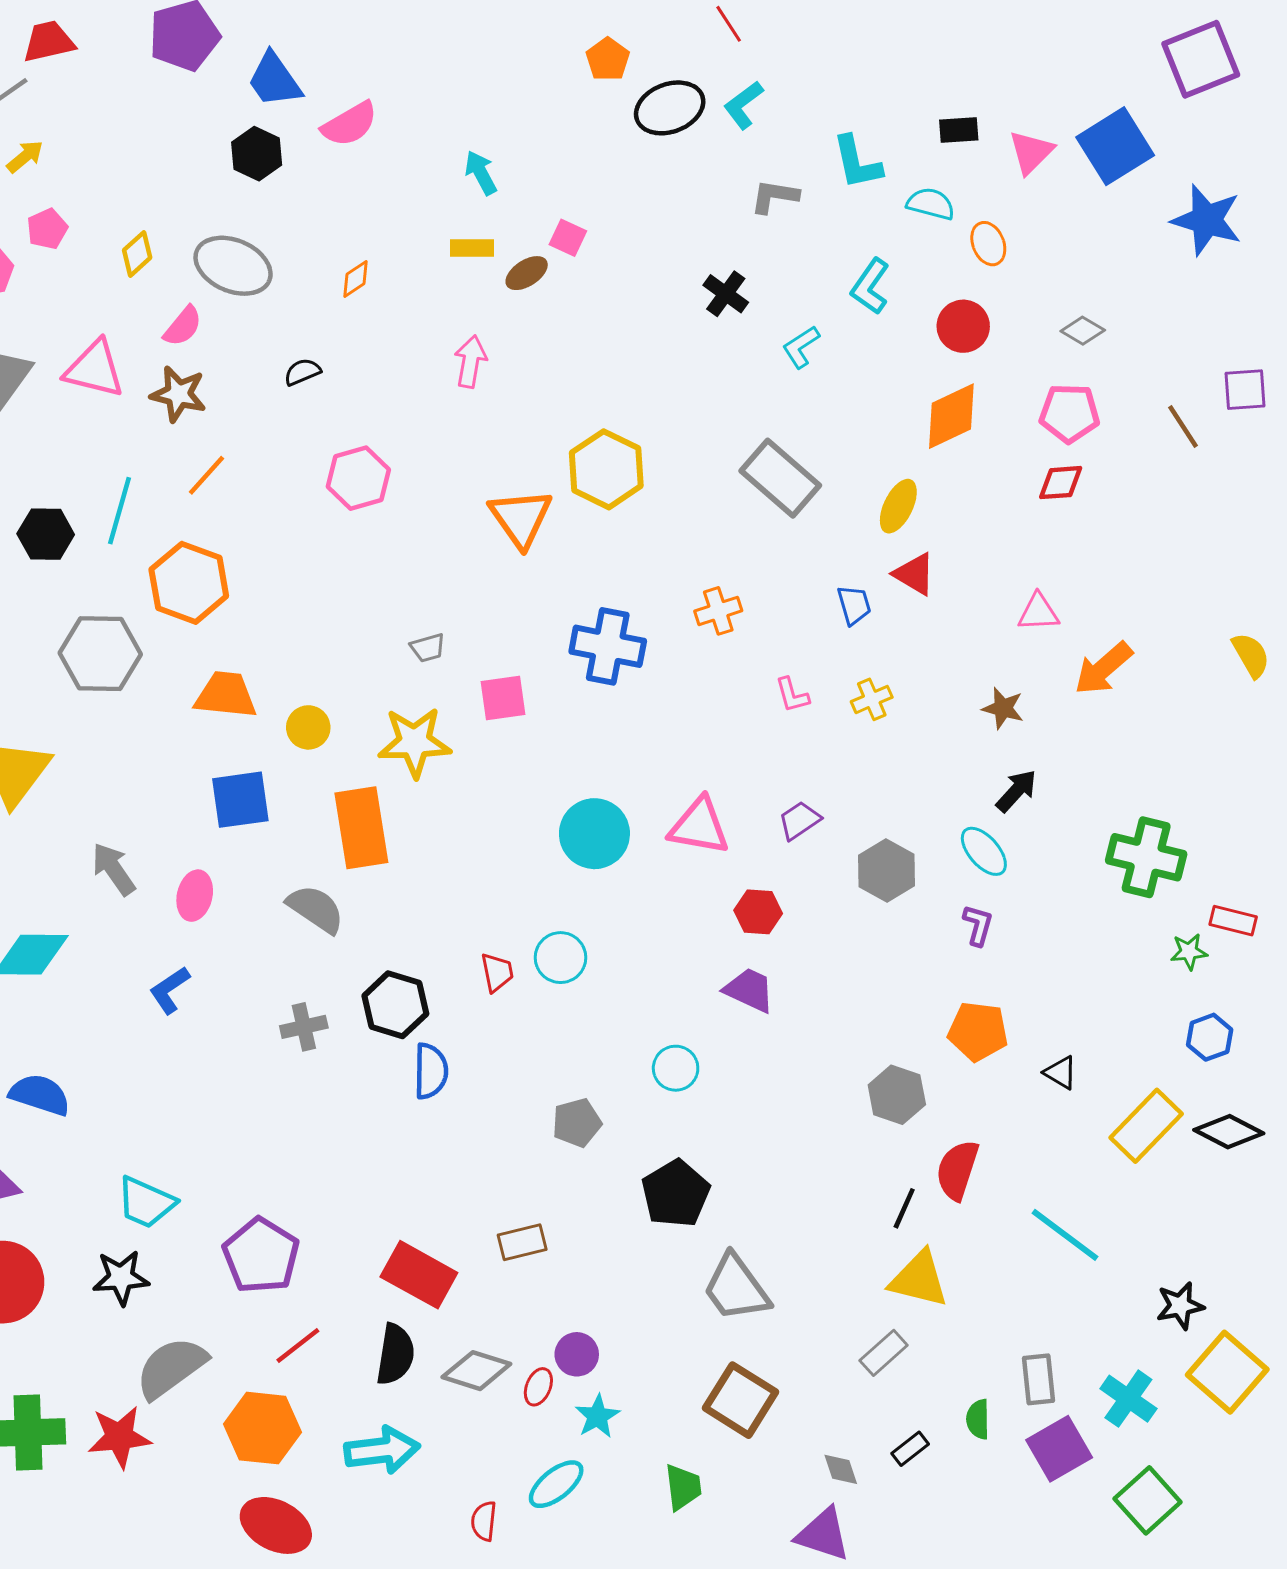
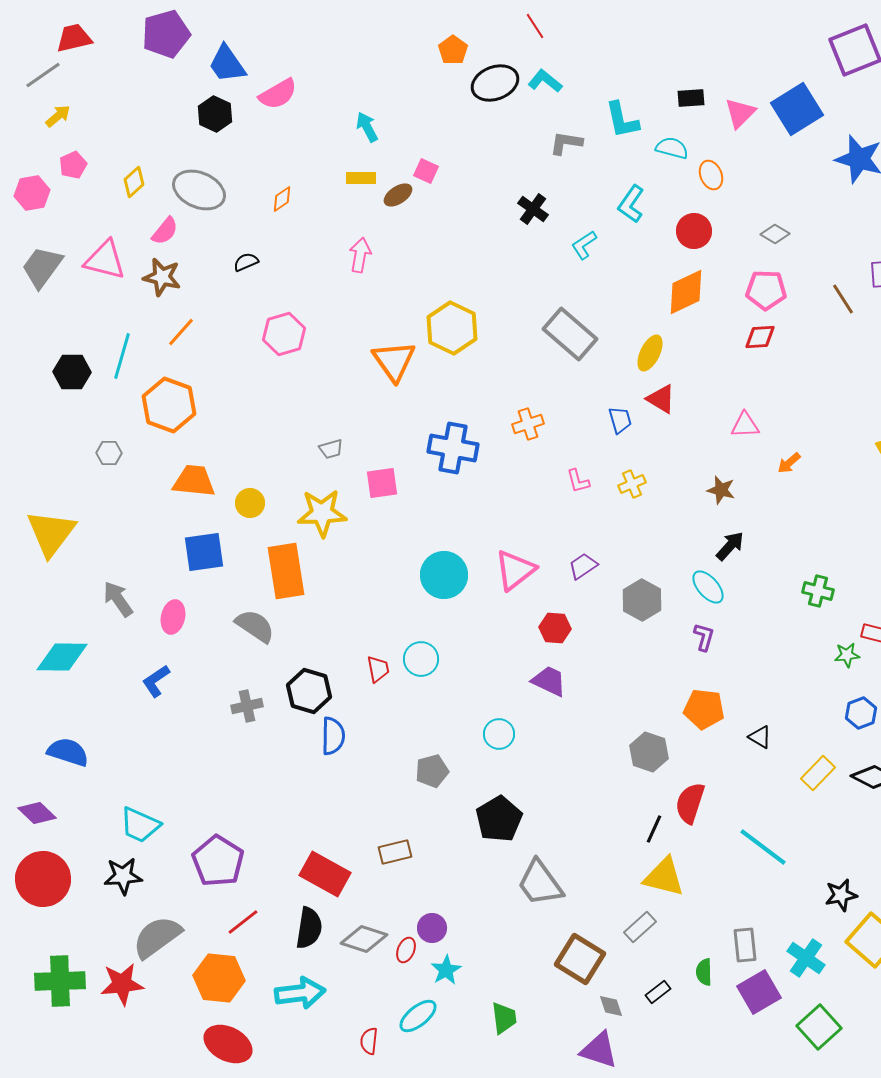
cyan L-shape: (743, 105) -> (545, 81), turned 76
gray hexagon: (100, 654) -> (109, 453), size x0.5
orange arrow: (1103, 668) -> (789, 463), size x0.6
pink triangle: (699, 826) -> (515, 570), turned -48
green cross: (1146, 857) -> (818, 591), size x0.6
yellow rectangle: (1146, 1126) -> (818, 773), size x0.7
brown square: (740, 1400) -> (580, 959), moved

